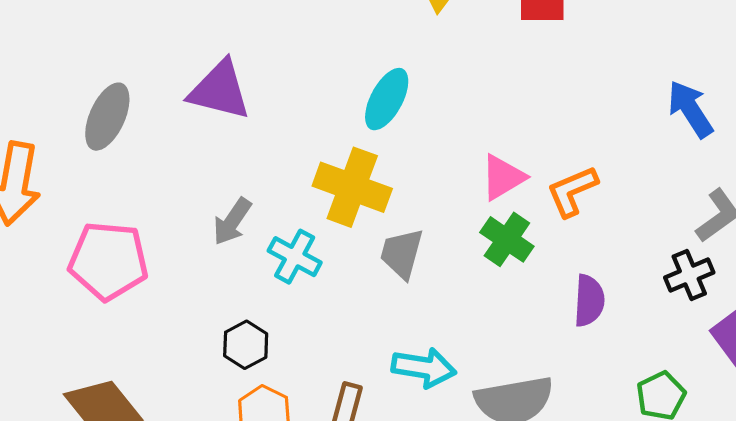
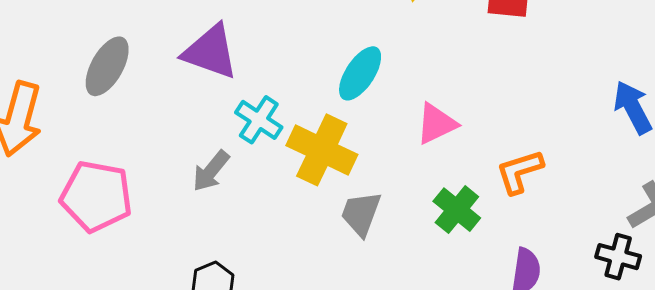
pink triangle: (503, 177) -> (436, 124), moved
cyan cross: (295, 257) -> (259, 120), moved
black cross: (689, 275) -> (618, 257), turned 33

